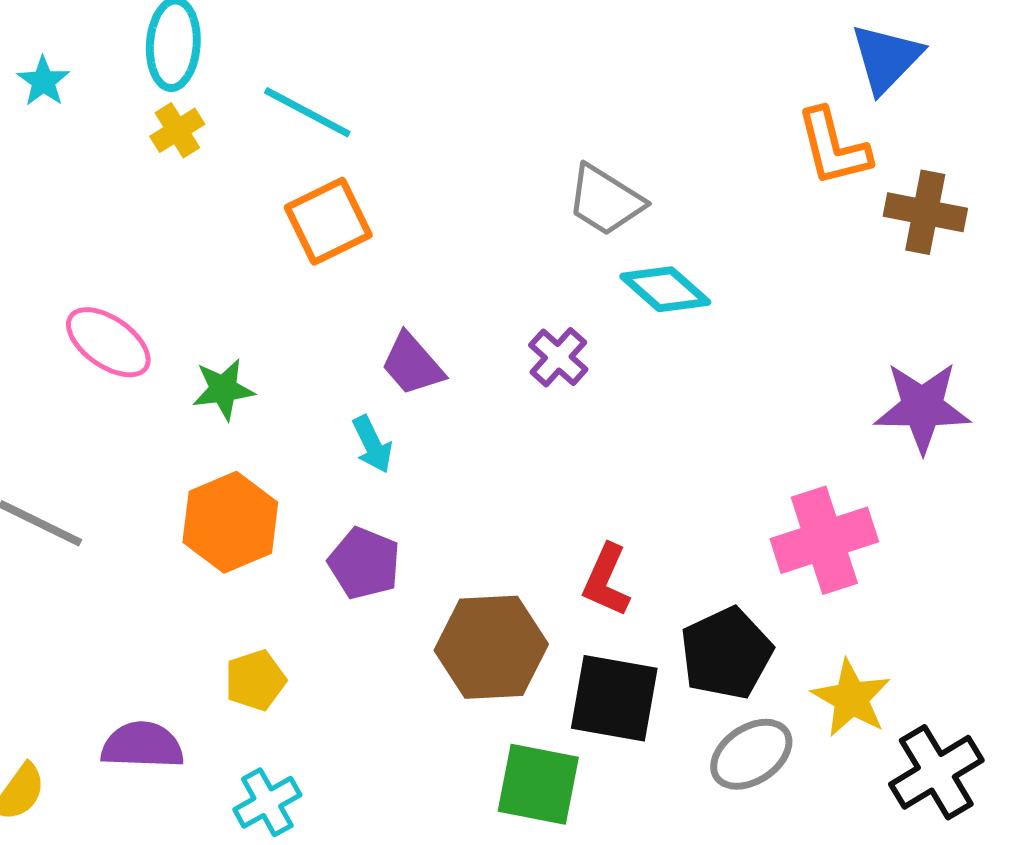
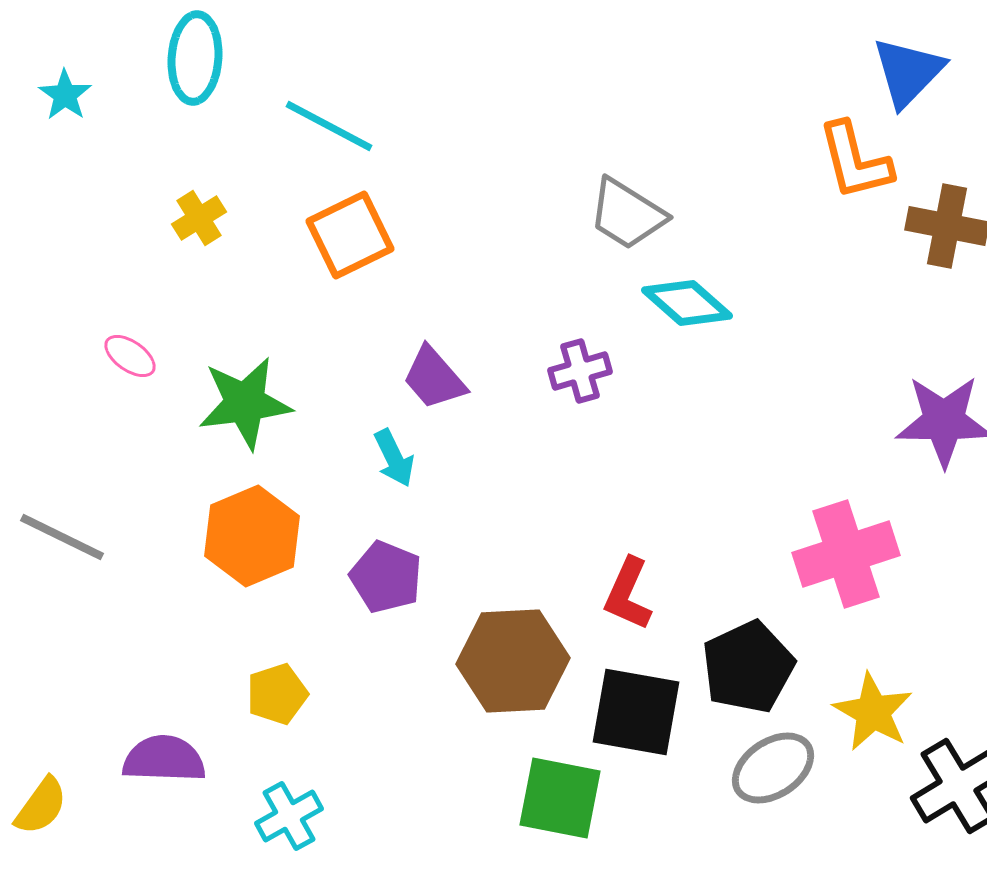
yellow cross: (177, 130) -> (199, 218), moved
pink ellipse: (108, 342) -> (130, 356), size x0.6
purple cross: (558, 357) -> (580, 371), turned 32
green star: (223, 389) -> (245, 403), size x1.5

